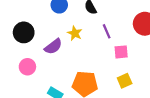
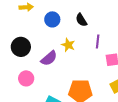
purple line: (107, 31) -> (98, 41), turned 32

